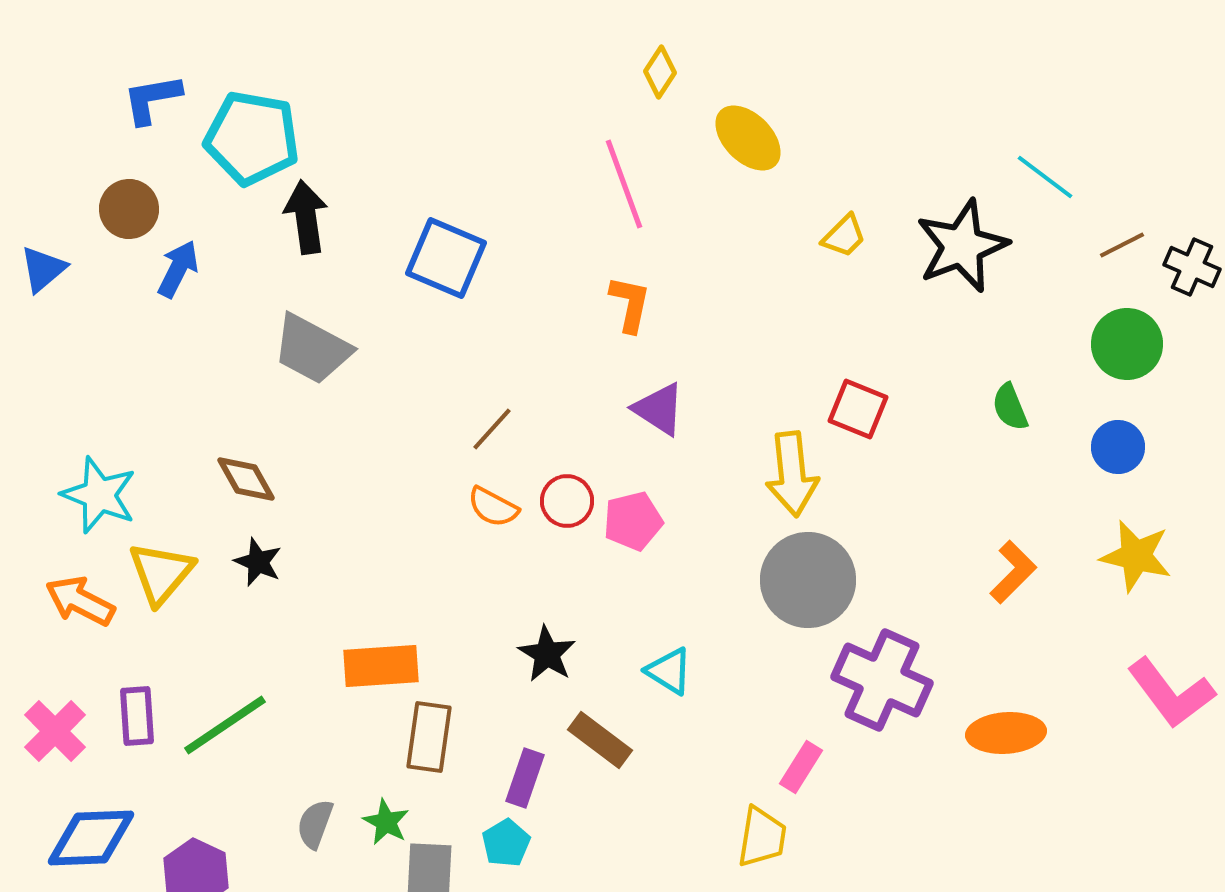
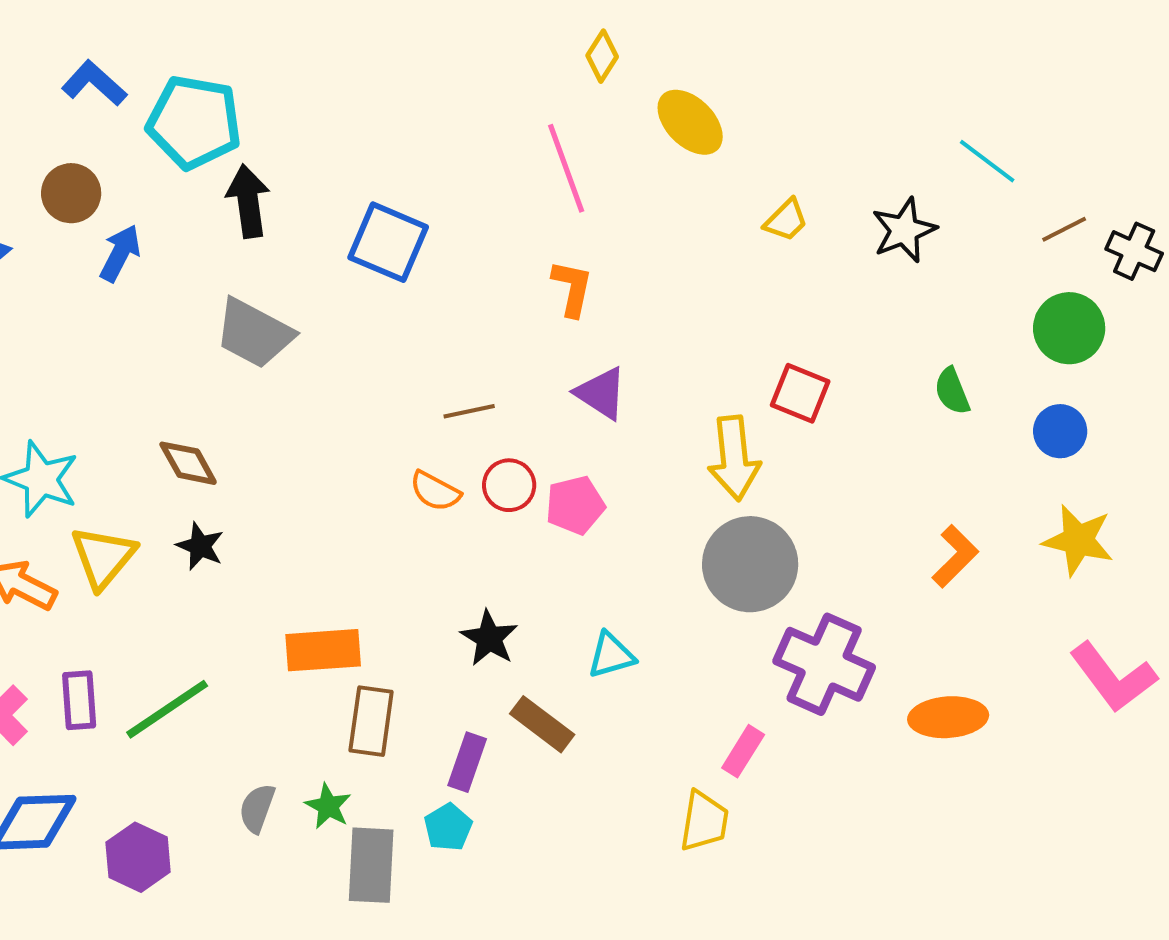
blue L-shape: (152, 99) -> (94, 83), turned 52
black star: (962, 246) -> (904, 230), size x0.7
brown line: (492, 429) -> (469, 411), moved, turned 36
cyan triangle: (669, 671) -> (611, 655), turned -48

